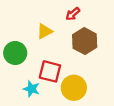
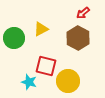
red arrow: (73, 14) -> (83, 13), moved
green circle: (15, 53) -> (14, 38), moved

